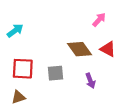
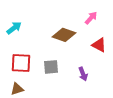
brown diamond: (79, 49) -> (64, 35), moved, turned -35

